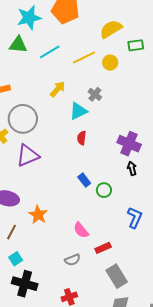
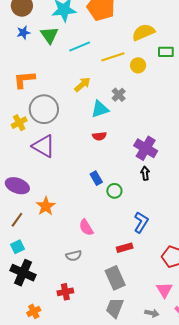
green triangle: (18, 45) -> (49, 35), turned 42
red semicircle: (82, 138) -> (99, 136), turned -112
purple triangle: (28, 156) -> (44, 146), turned 45
red rectangle: (103, 248) -> (125, 248), moved

